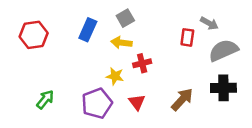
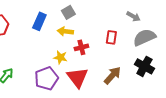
red rectangle: (187, 37) -> (111, 37), moved
black cross: (223, 88) -> (144, 66), turned 30
red triangle: (137, 102) -> (77, 77), size x1.6

